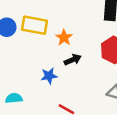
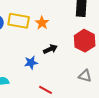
orange star: (64, 38) -> (42, 23), moved

